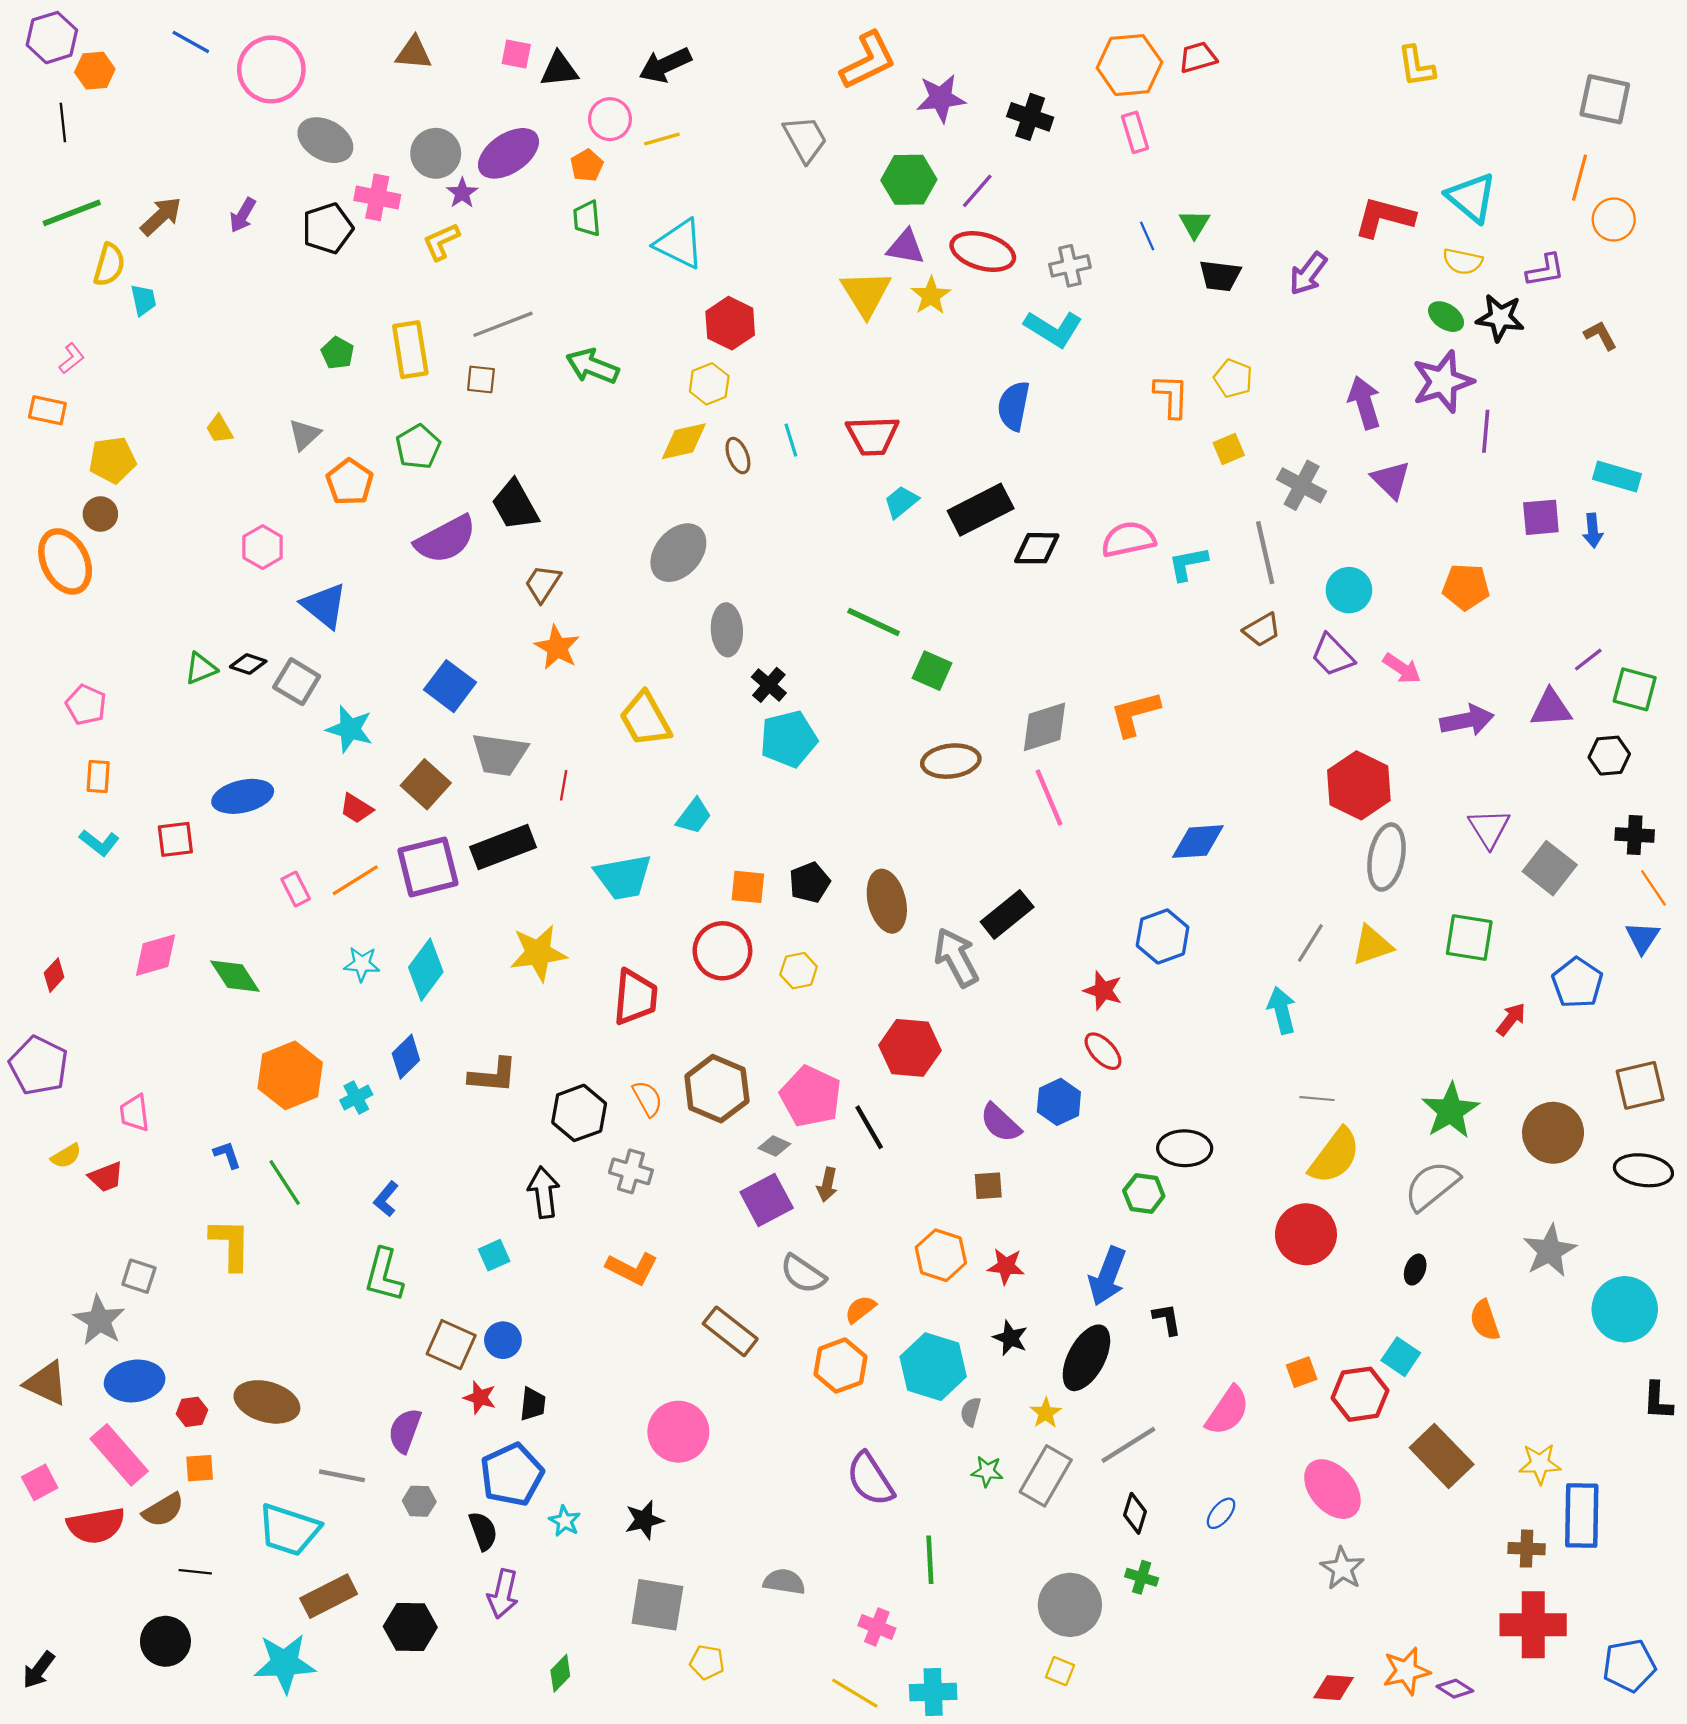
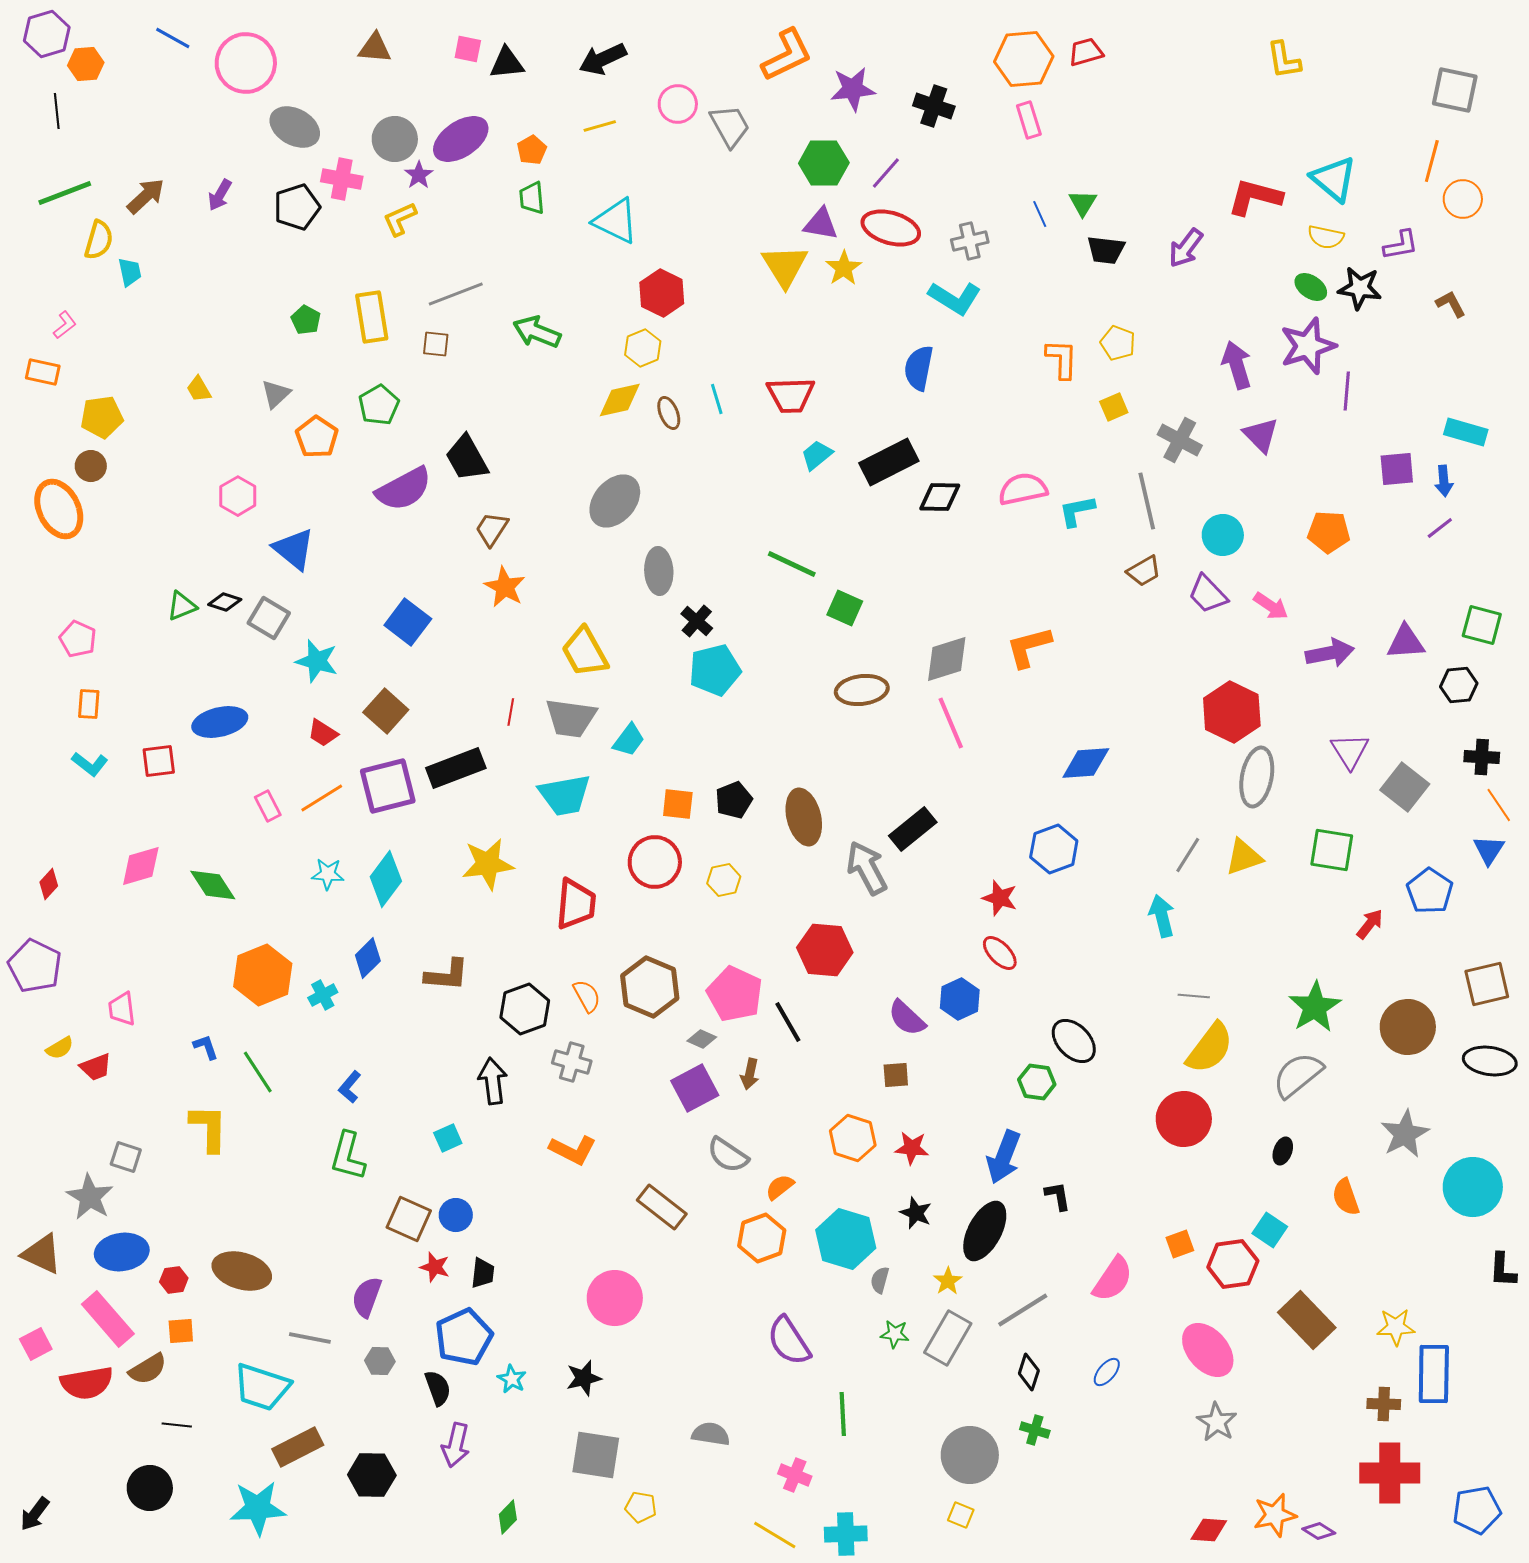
pink circle: (610, 119) -> (678, 104), moved
purple line: (1588, 660) -> (1440, 528), moved
gray trapezoid: (500, 754) -> (571, 718), moved
black ellipse: (1185, 1148) -> (1074, 1041), turned 45

